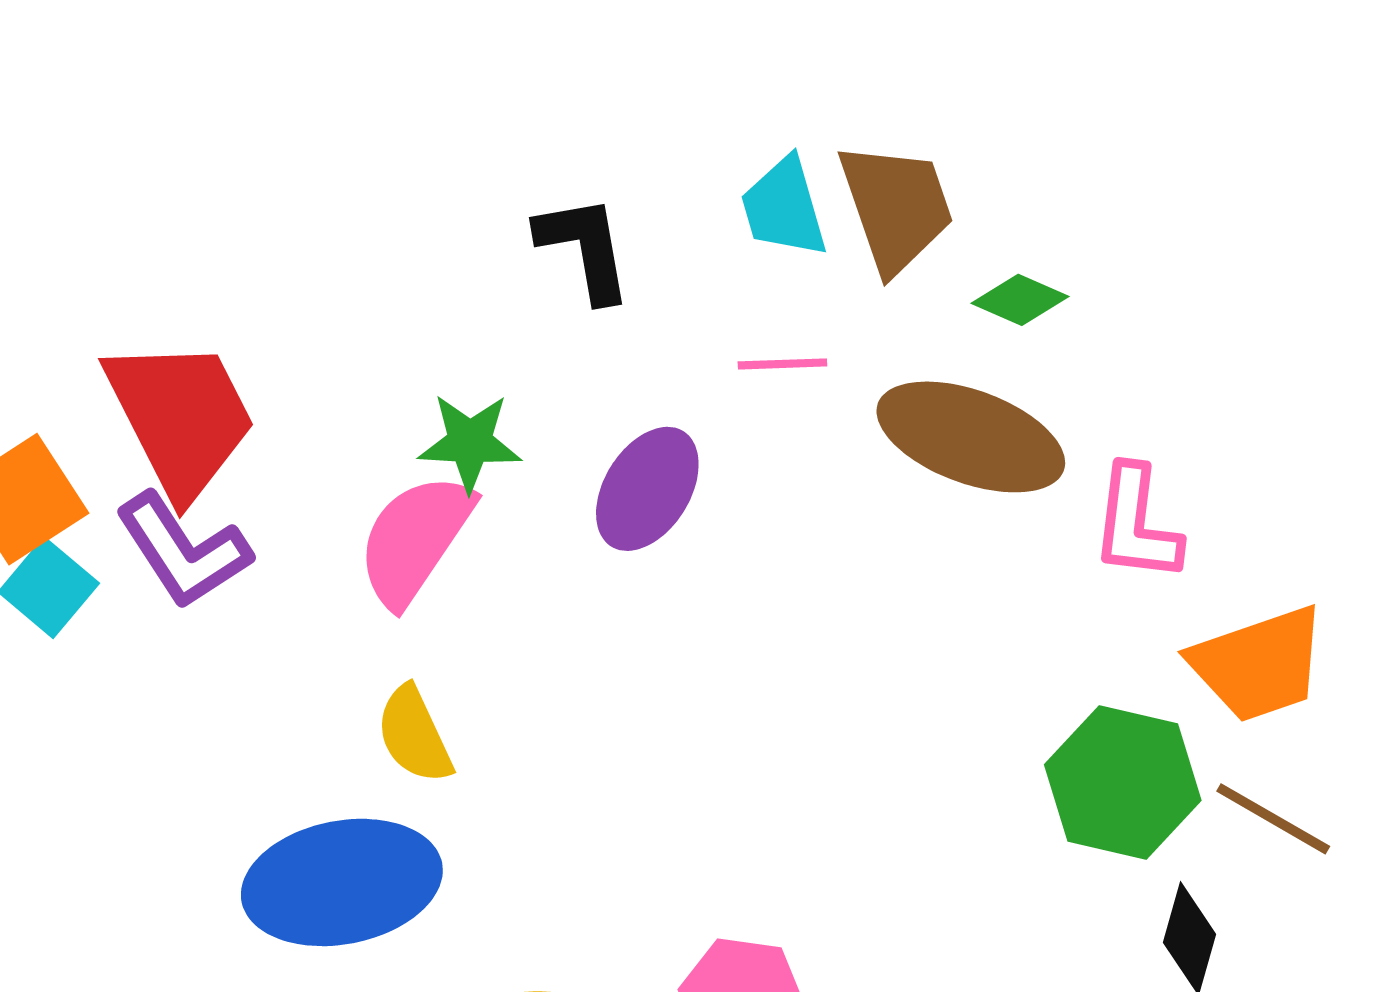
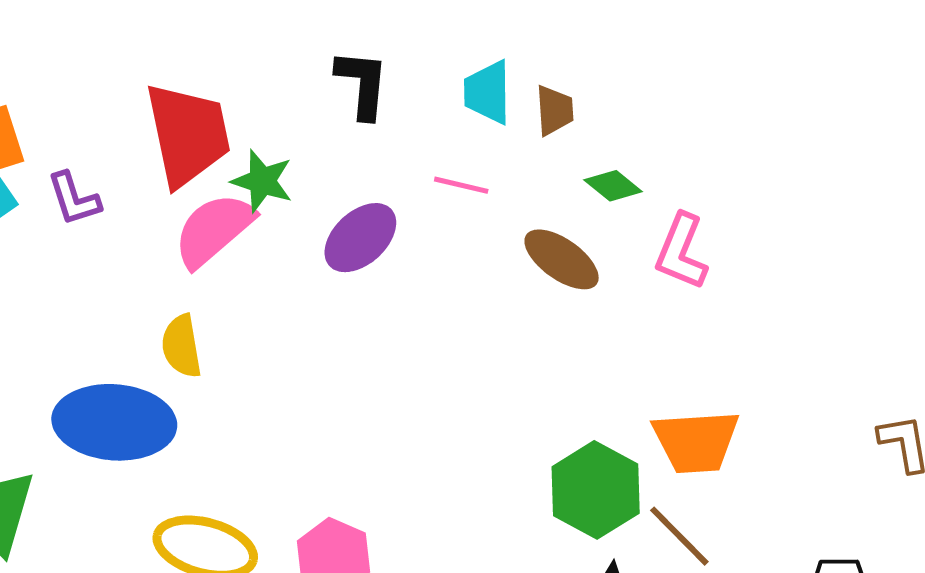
brown trapezoid: (896, 207) -> (555, 110), size x0.6
red trapezoid: (181, 417) -> (188, 134), moved
brown ellipse: (971, 437) -> (562, 259), size x0.7
pink L-shape: (1136, 524) -> (681, 252), moved
purple L-shape: (183, 551) -> (74, 199), size x0.7

